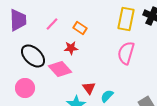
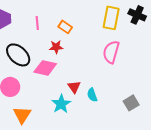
pink line: (52, 24) -> (37, 23), turned -48
pink diamond: (60, 69) -> (45, 68), turned -35
cyan semicircle: (107, 96) -> (92, 95), turned -64

